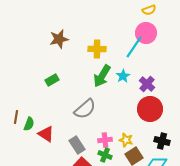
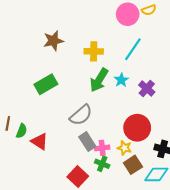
pink circle: (146, 33) -> (128, 14), moved
green rectangle: (52, 80) -> (46, 84), size x1.5
red circle: (150, 109) -> (137, 128), moved
gray rectangle: (77, 145) -> (87, 142), moved

